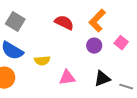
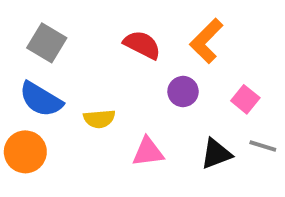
pink square: (121, 43) -> (245, 99), moved
purple circle: (94, 46) -> (183, 92), moved
gray line: (126, 87) -> (263, 146), moved

